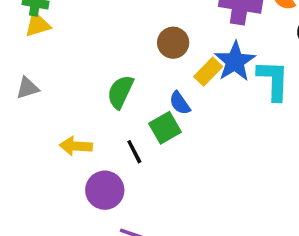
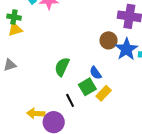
brown circle: (173, 43) -> (109, 40), moved
yellow rectangle: (208, 72) -> (104, 93), moved
yellow arrow: (76, 146) -> (36, 113), moved

